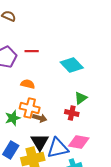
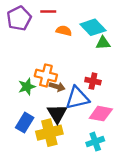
orange semicircle: (28, 84) -> (64, 31), moved
green triangle: (81, 98) -> (103, 43), moved, turned 32
blue triangle: (58, 148) -> (77, 98), moved

